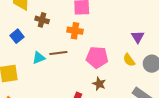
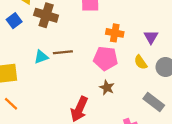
brown cross: (42, 20) -> (46, 15), size x1.5
orange cross: (75, 31) -> (115, 33), moved
blue square: (17, 36) -> (14, 21), moved

